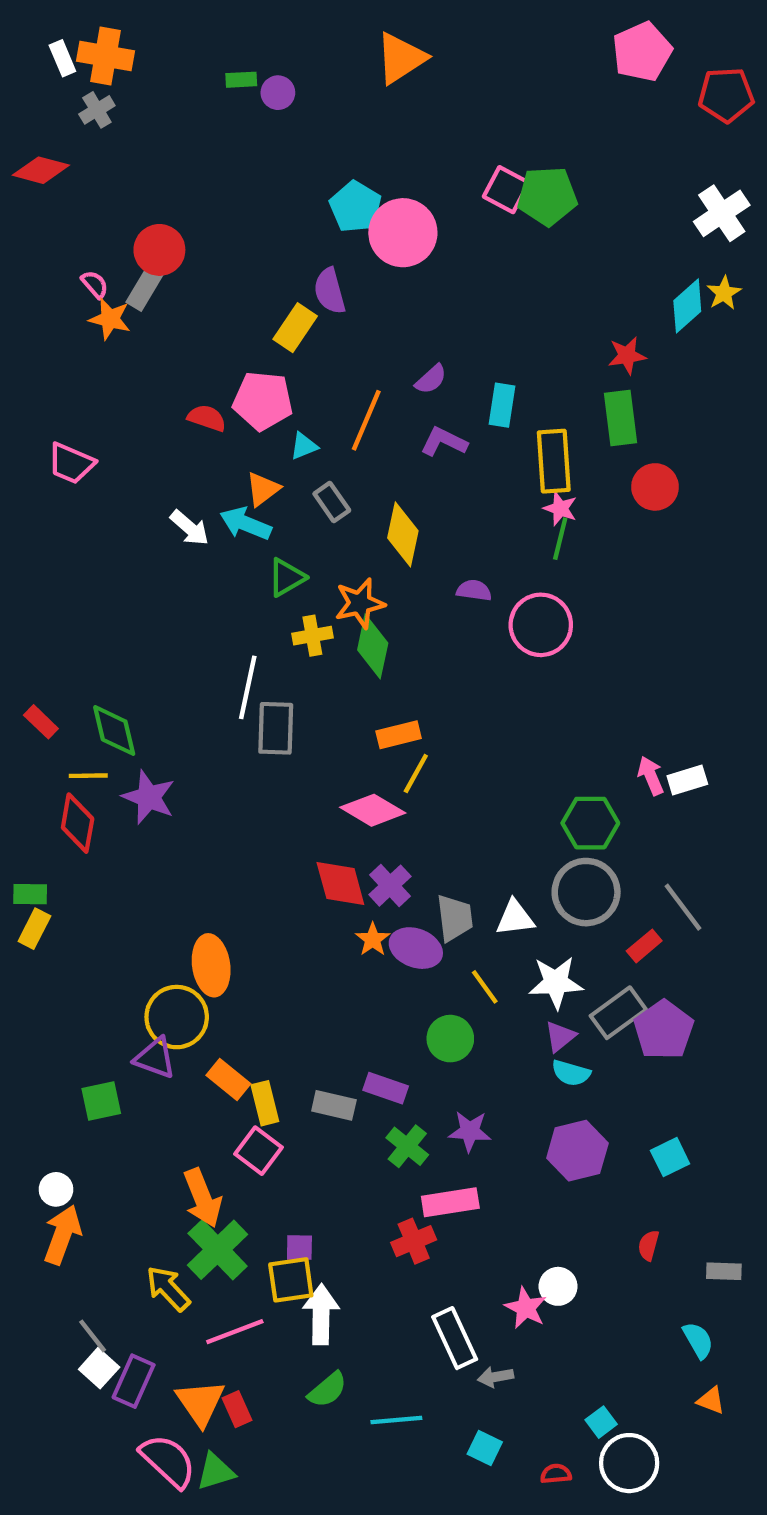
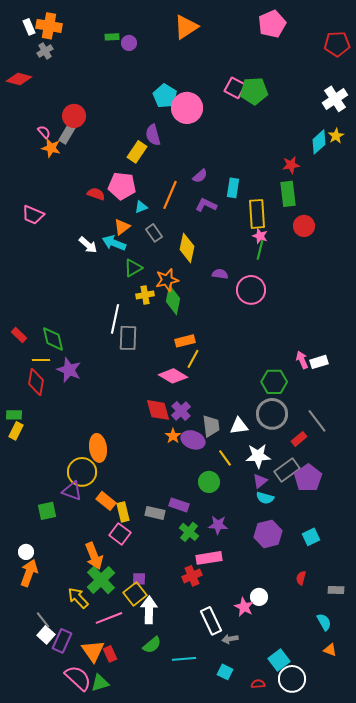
pink pentagon: (642, 52) -> (272, 24), moved
yellow square: (291, 1280) -> (135, 594), turned -30
cyan square: (601, 1422) -> (279, 660), size x1.5

